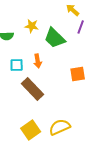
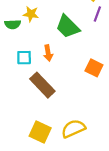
yellow star: (32, 26) -> (31, 14), moved
orange square: (78, 74) -> (94, 68), turned 35
yellow square: (31, 130) -> (40, 132), turned -30

